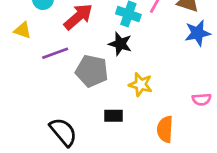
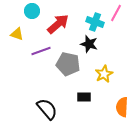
yellow star: (141, 85) -> (104, 74), turned 30

